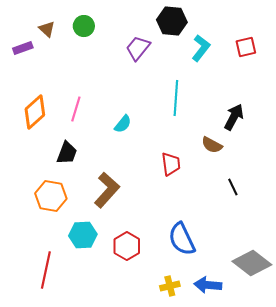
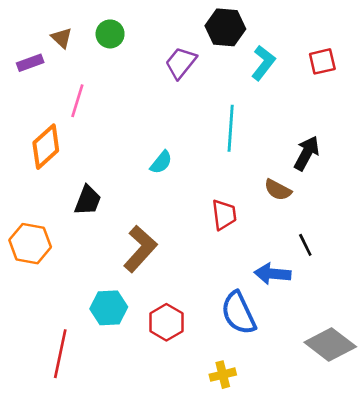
pink line: (76, 109) -> (77, 101), moved
orange hexagon: (51, 196) -> (30, 244), moved
blue arrow: (208, 285) -> (273, 274), moved

